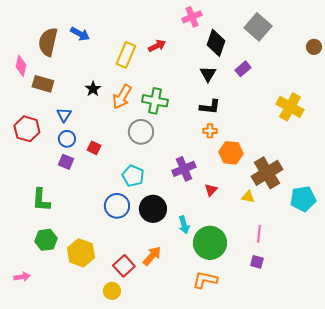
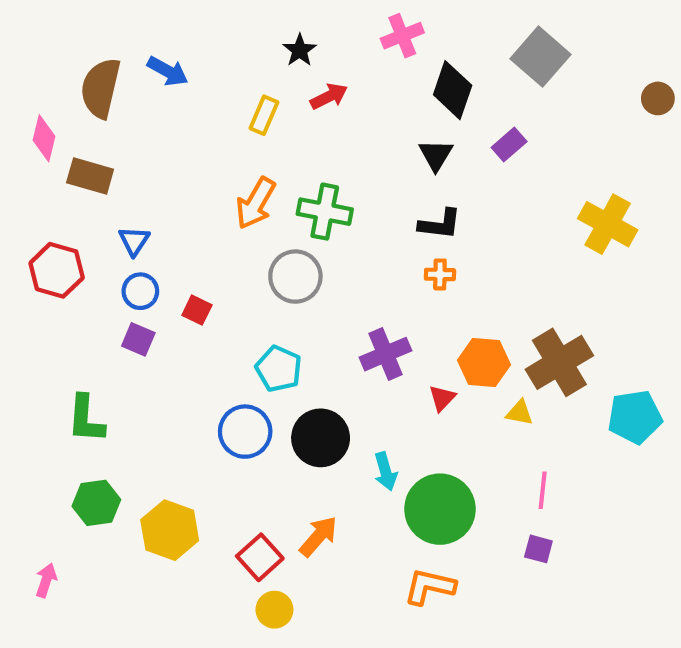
yellow rectangle: (126, 55) -> (264, 115), size x0.7
black star: (93, 89) -> (300, 50), moved
orange hexagon: (231, 153) -> (484, 362), moved
pink arrow: (22, 277) -> (46, 580), turned -63
yellow circle: (112, 291) -> (274, 610), moved

